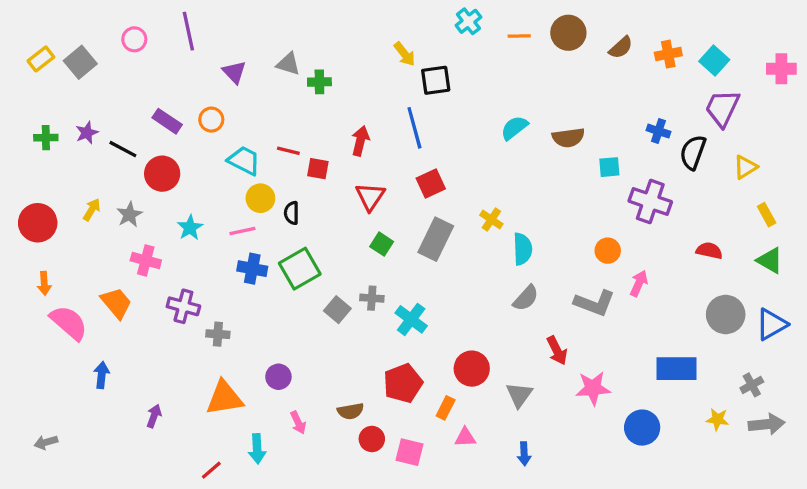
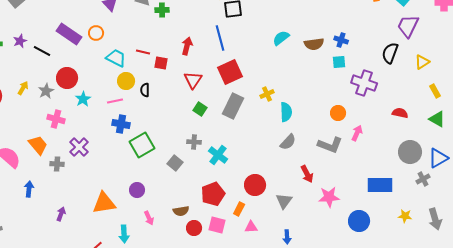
purple rectangle: (167, 121) -> (69, 34), size x1.4
blue cross: (658, 131) -> (341, 40), moved
red circle: (162, 174) -> (67, 78), moved
red square: (431, 183) -> (230, 72), size x1.4
yellow cross: (491, 219) -> (267, 94), turned 32
green square: (300, 269) -> (142, 145), moved
purple cross: (183, 306) -> (79, 147), turned 30
gray square: (337, 310) -> (175, 163), moved
gray cross: (218, 334) -> (57, 164), moved
gray cross: (752, 385) -> (423, 179), moved
gray arrow: (767, 424) -> (435, 219), turned 80
pink square: (409, 452) -> (217, 225), moved

